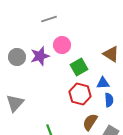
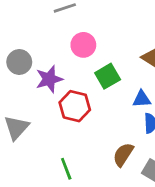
purple star: (40, 56) -> (49, 79), moved
red hexagon: (80, 94) -> (75, 106), moved

